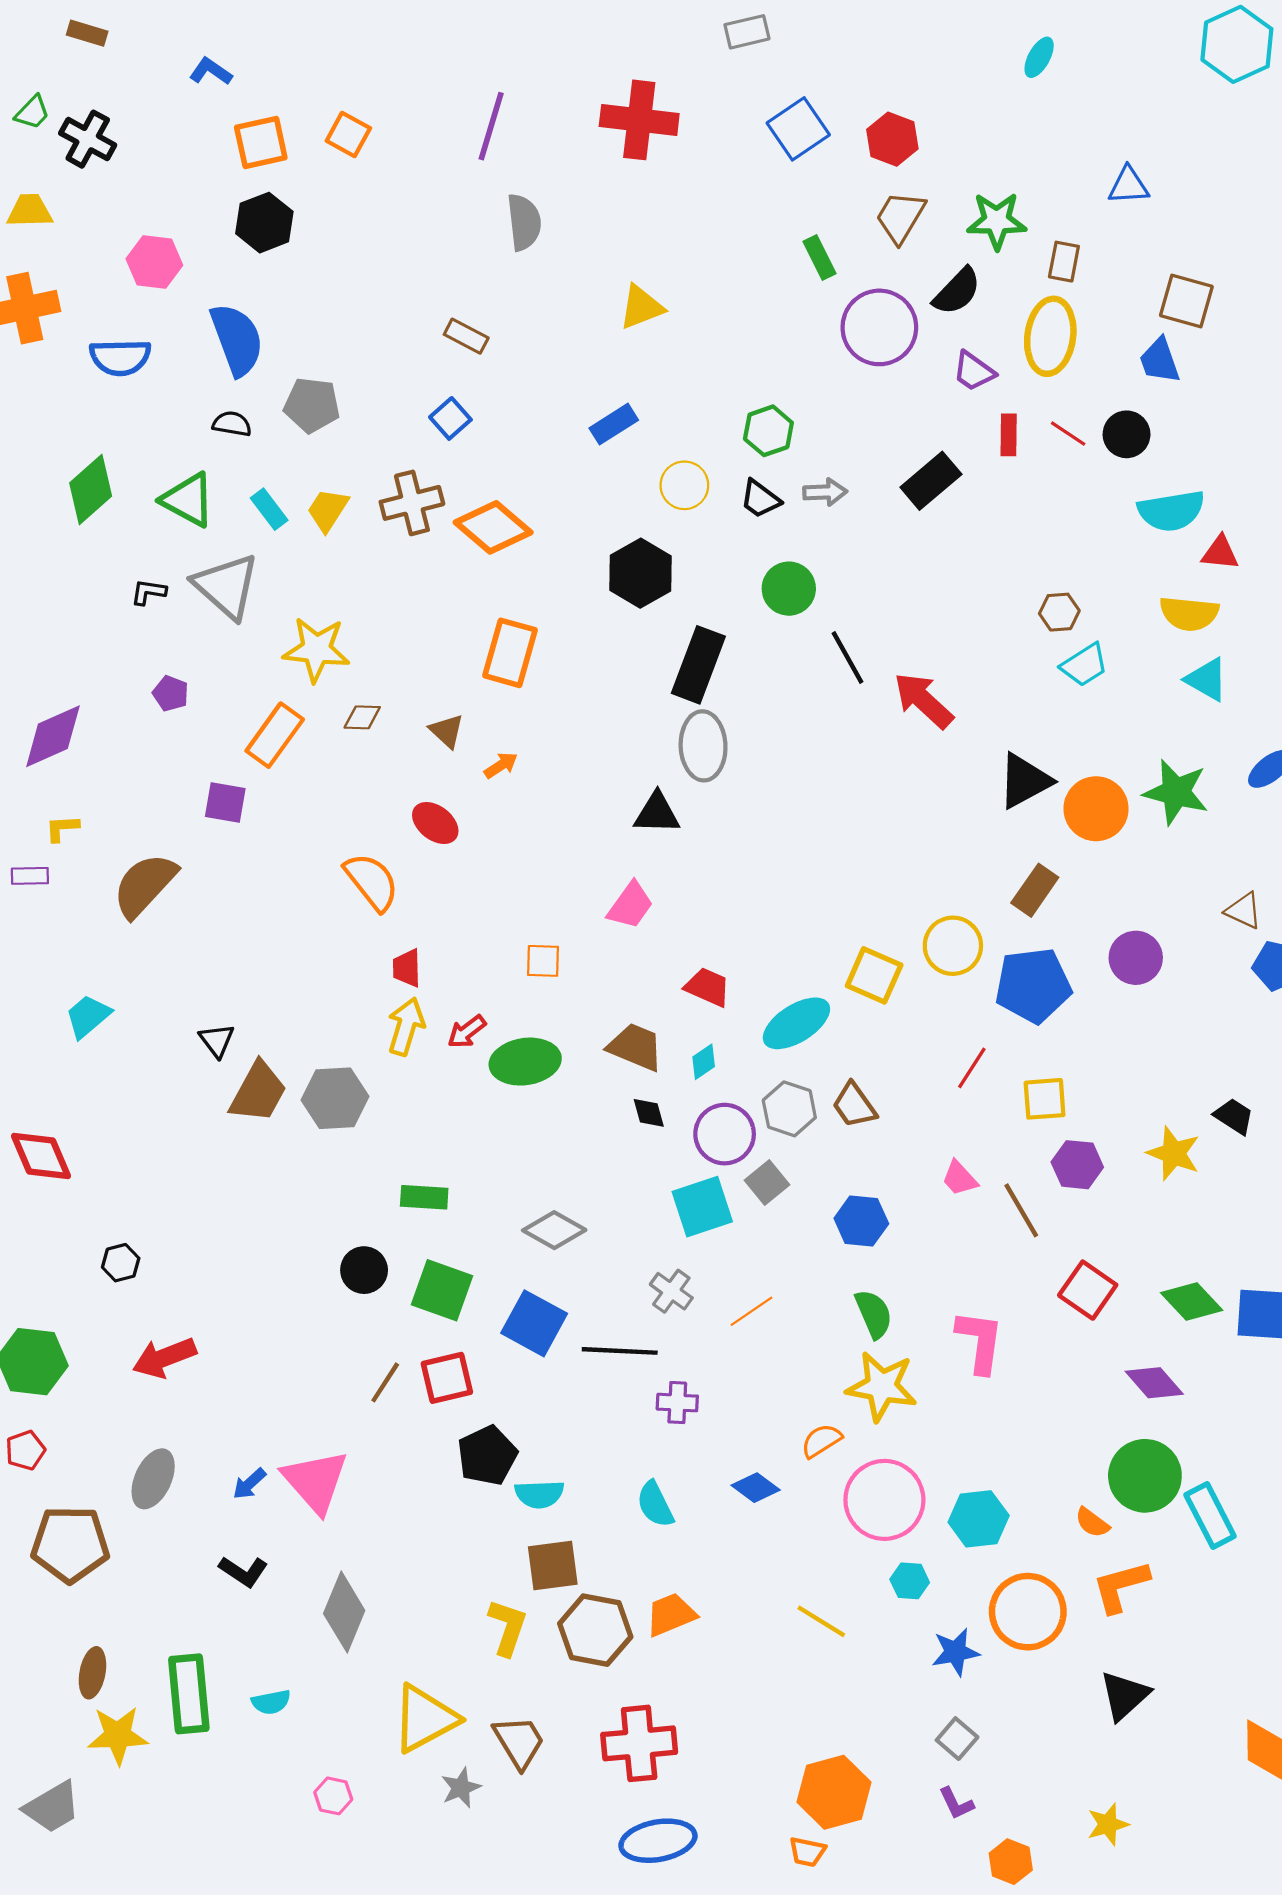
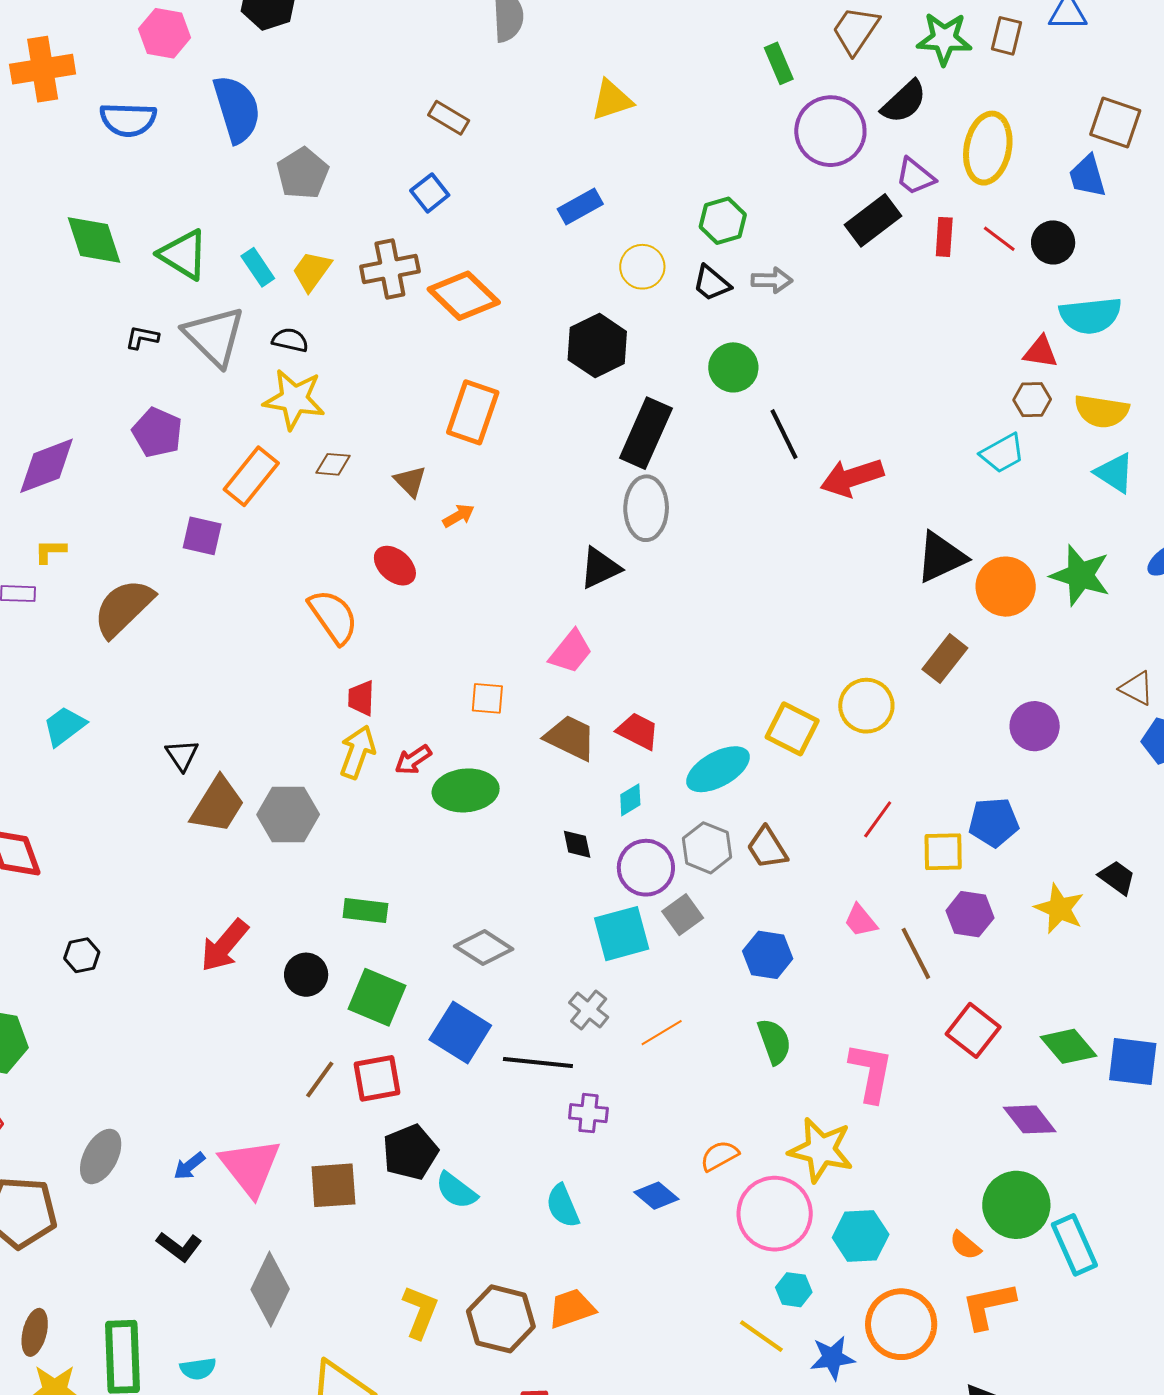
brown rectangle: (1064, 262) -> (1006, 36), moved
gray pentagon: (312, 405) -> (303, 173), turned 30
black semicircle: (232, 424) -> (290, 340), moved
black rectangle: (931, 481) -> (873, 220), moved
green diamond: (91, 489) -> (94, 240), turned -70
red triangle: (1220, 553) -> (1041, 352), moved
brown hexagon: (1059, 612) -> (1032, 400), moved
purple pentagon: (171, 694) -> (157, 432), size x1.5
red arrow: (923, 700) -> (852, 478), turned -64
black triangle: (657, 813) -> (600, 568), turned -30
blue pentagon: (1033, 985) -> (994, 822), moved, size x0.7
brown trapezoid: (635, 1047) -> (570, 738), moved
red arrow: (164, 1358) -> (224, 945), moved, turned -32
yellow star: (882, 1386) -> (821, 1150), moved
cyan semicircle: (539, 1494) -> (456, 1191), turned 36
brown square: (553, 1565) -> (333, 1185), moved
yellow line: (821, 1621) -> (761, 1336), moved

